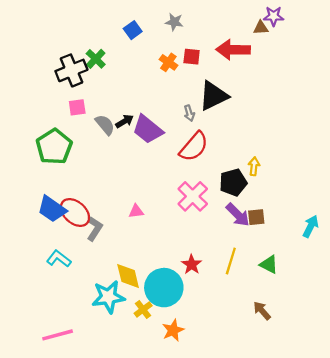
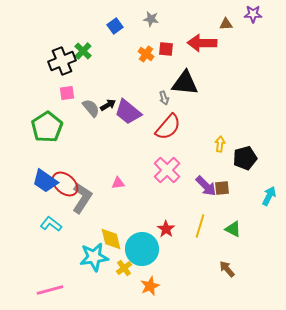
purple star: (274, 16) -> (253, 14), moved
black triangle: (214, 96) -> (185, 83), turned 32
black pentagon: (233, 182) -> (245, 158), moved
gray L-shape: (95, 229) -> (82, 198), size x1.4

